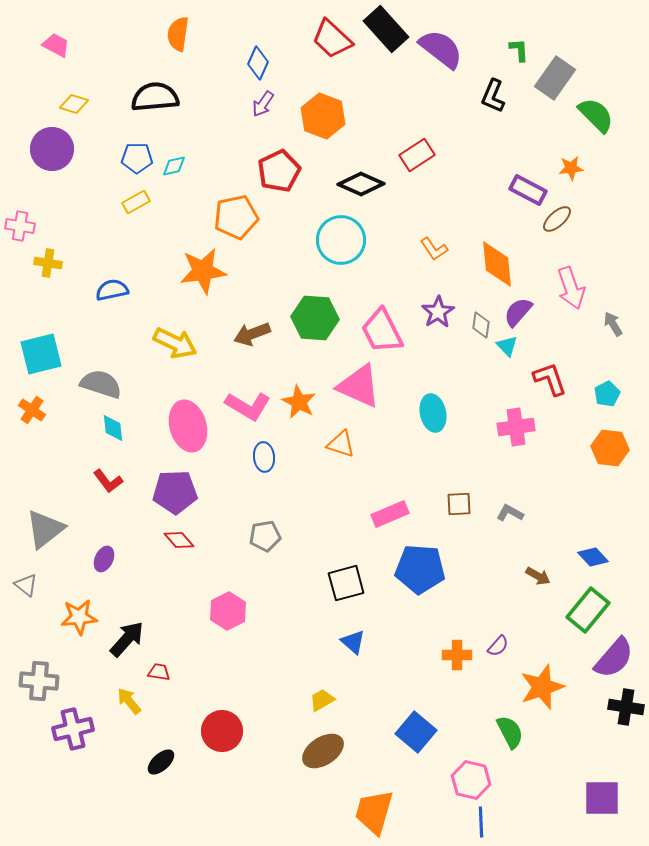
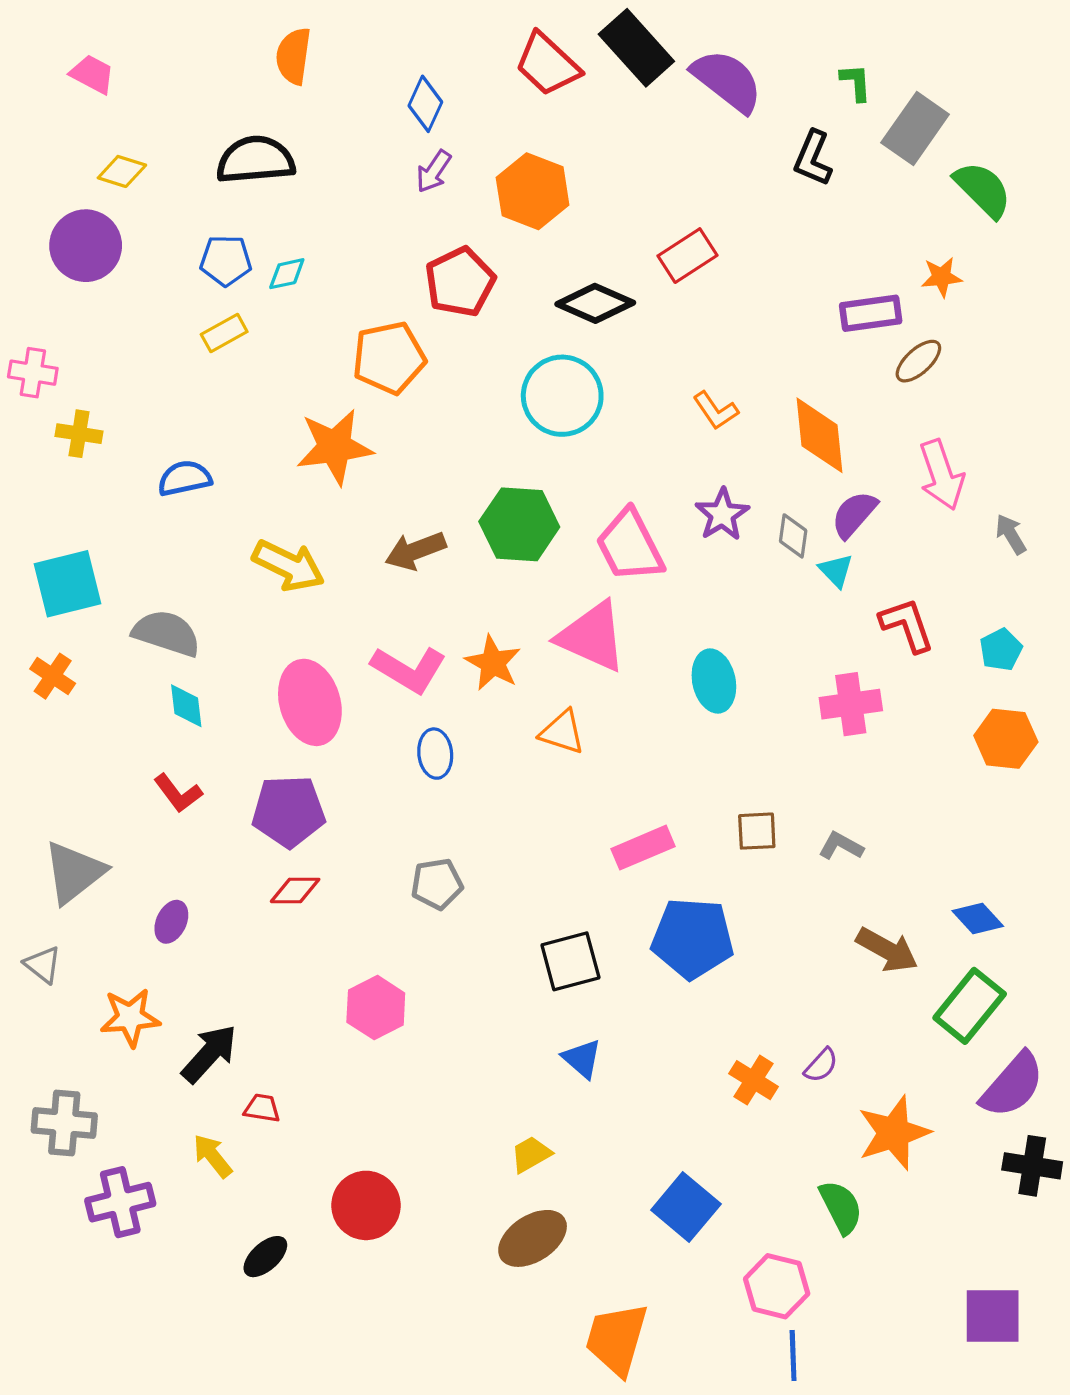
purple rectangle: (528, 190) -> (871, 313), turned -36
red diamond: (179, 540) -> (295, 890), turned -48
brown arrow: (538, 576) -> (887, 950), size x1.5
orange cross: (457, 655) -> (754, 1080), turned 32

